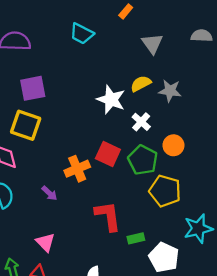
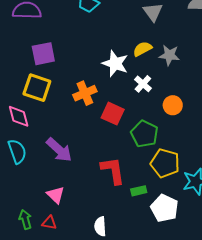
green pentagon: (143, 160) -> (144, 134), moved
orange cross: (77, 169) -> (85, 93), moved
yellow pentagon: (165, 191) -> (165, 163), moved
purple arrow: (49, 193) -> (59, 150), size x1.8

